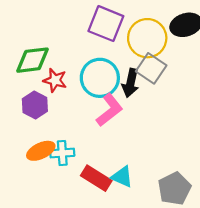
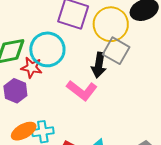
cyan circle: (100, 78) -> (47, 49), moved
pink L-shape: (109, 110) -> (82, 90), turned 80

